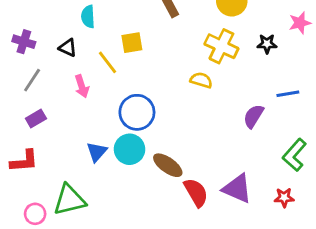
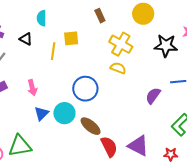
black star: (267, 44) -> (166, 46), size x1.6
yellow cross: (221, 46) -> (121, 44), moved
yellow line: (108, 62) -> (53, 51), turned 42
pink arrow: (82, 86) -> (32, 88), moved
blue circle: (137, 112) -> (85, 89), moved

